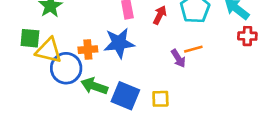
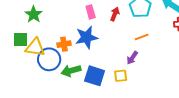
purple arrow: (178, 58) -> (132, 58), moved, turned 72
green arrow: (94, 86) -> (71, 71), turned -30

